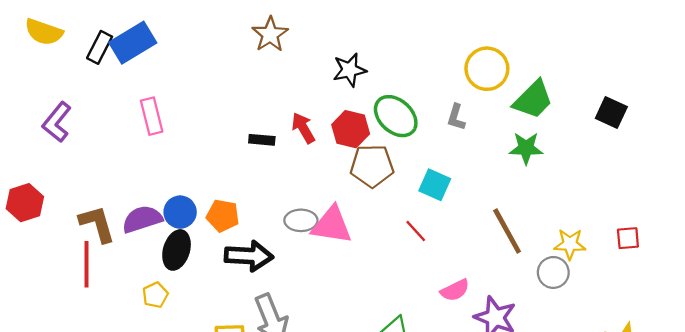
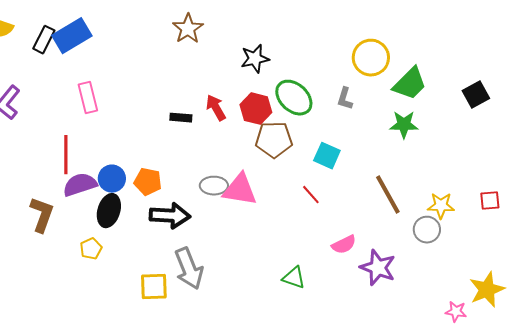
black square: (611, 113) -> (476, 95), turned 36
brown L-shape: (97, 224) -> (42, 215), moved, turned 36
red line: (86, 264) -> (66, 155), moved

